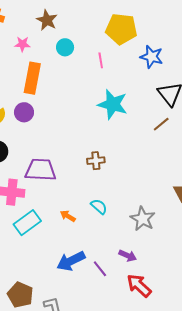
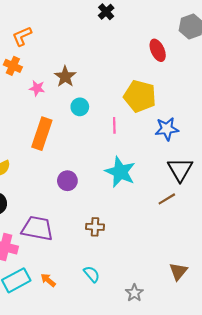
pink star: (22, 44) -> (37, 88), moved
blue star: (152, 57) -> (167, 129), turned -30
purple circle: (24, 112) -> (67, 181), moved
orange arrow: (68, 216) -> (48, 280), moved
gray star: (143, 219) -> (134, 293), size x0.7

